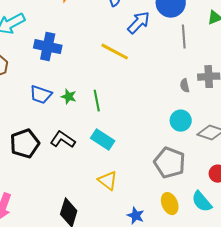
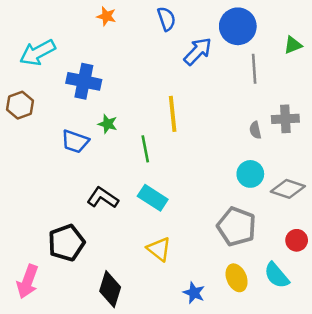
yellow line: (115, 52) -> (173, 114), moved, turned 56
green star: (69, 97) -> (108, 124), moved
black pentagon: (25, 144) -> (66, 243), moved

